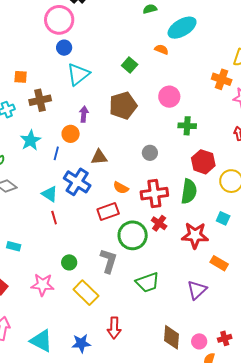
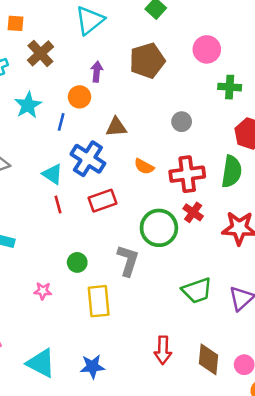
brown cross: (40, 100) -> (40, 53), turned -30
red rectangle: (108, 212) -> (102, 201), moved
green trapezoid: (147, 282) -> (197, 291), moved
pink star: (43, 285) -> (43, 291), size x0.6
yellow rectangle: (86, 293) -> (99, 301), turned 40
red arrow: (114, 328) -> (163, 350), moved

